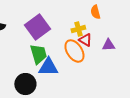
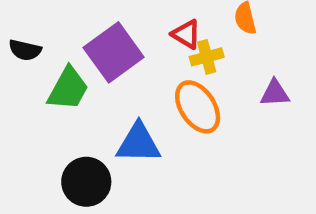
red triangle: (85, 40) -> (186, 34), moved
green trapezoid: (38, 54) -> (68, 89), moved, turned 45

